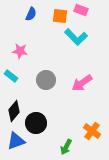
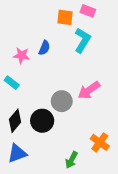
blue semicircle: (31, 14) -> (44, 48), moved
cyan L-shape: (76, 37) -> (82, 40), turned -105
gray circle: (46, 80) -> (62, 101), moved
black circle: (36, 123) -> (42, 121), moved

